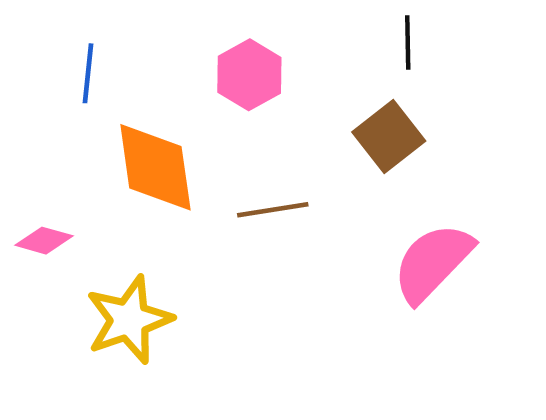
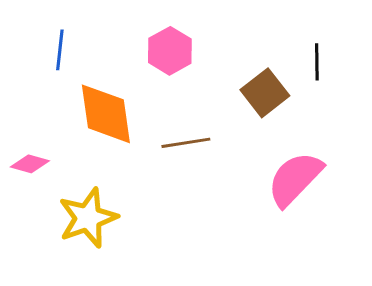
black line: (408, 43) -> (317, 62), moved

